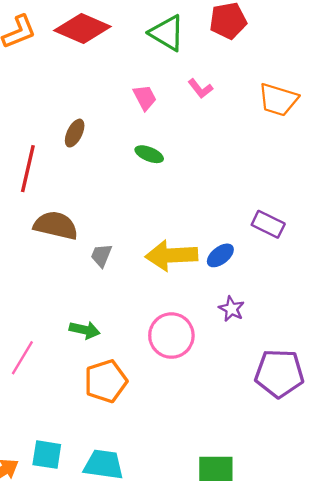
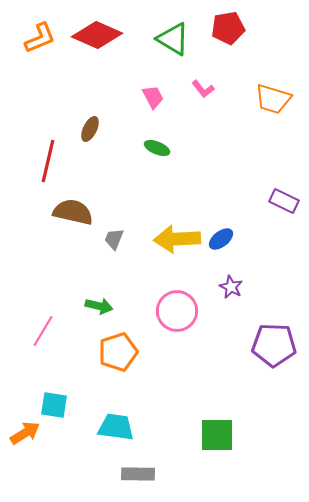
purple rectangle: (268, 224) -> (284, 201), moved
cyan square: (47, 455) -> (54, 405), moved

